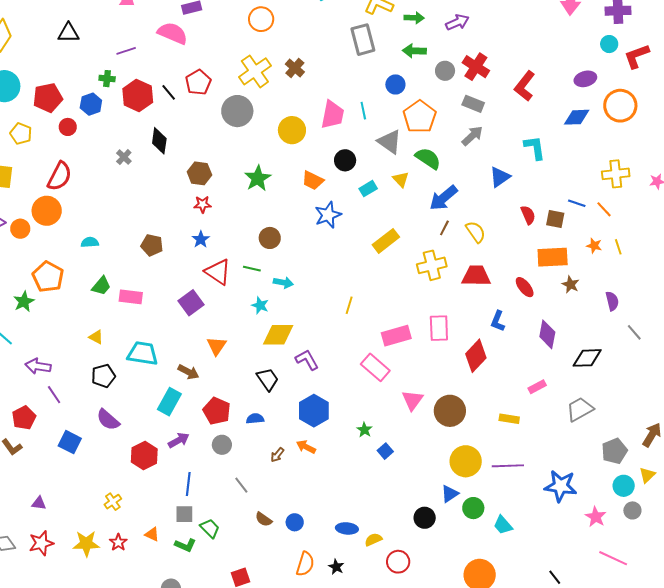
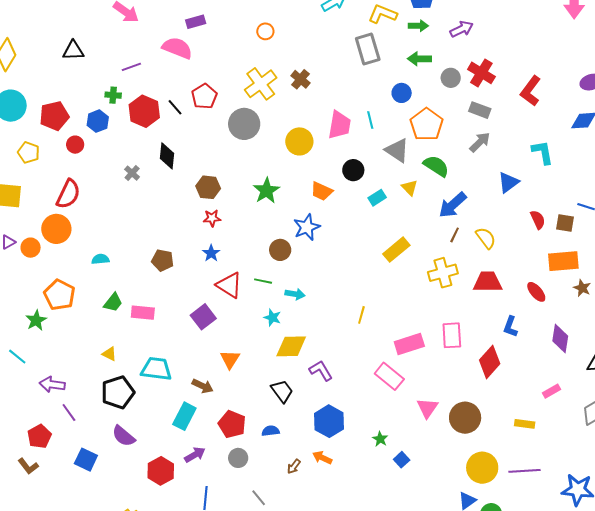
orange circle: (261, 19) -> (265, 31), size x0.7
blue star: (328, 215) -> (307, 227), moved
black pentagon: (103, 376) -> (118, 392), size x1.4

